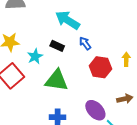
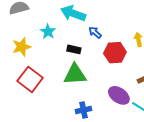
black rectangle: (57, 46) -> (74, 49), moved
cyan star: (35, 56) -> (48, 32), moved

